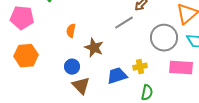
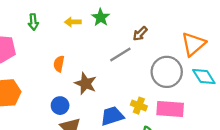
yellow cross: (140, 67) -> (139, 106), turned 32
pink rectangle: (181, 68) -> (170, 109), moved

